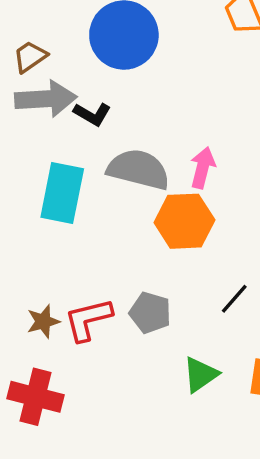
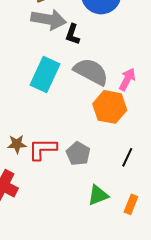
black L-shape: (92, 114) -> (73, 34), turned 65
black line: (234, 299) -> (127, 157), turned -30

